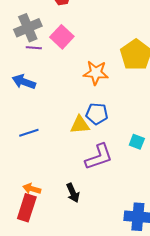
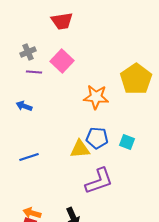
gray cross: (28, 28) -> (28, 52), size x0.6
blue arrow: (24, 82) -> (24, 106), size x0.7
cyan square: (137, 142) -> (127, 142), moved

